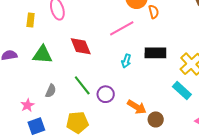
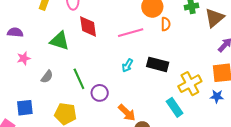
red diamond: (81, 46) -> (88, 26), moved
green triangle: (43, 55) -> (60, 41), moved
pink star: (27, 105) -> (24, 58), moved

